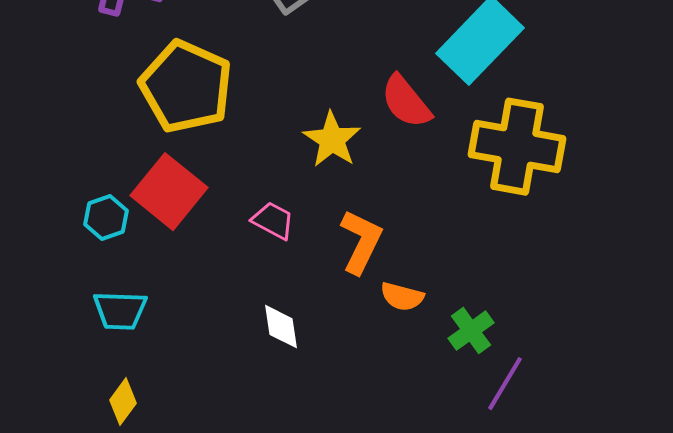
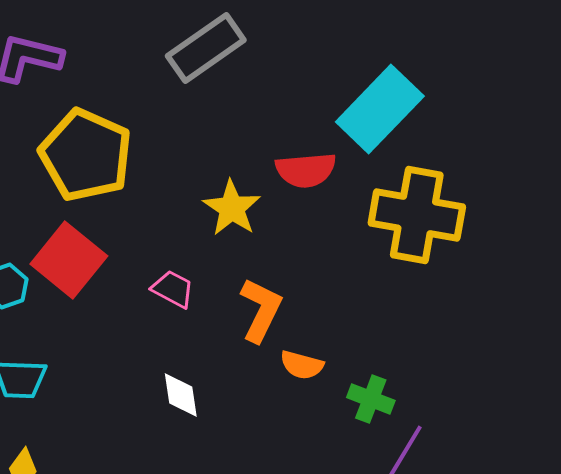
red semicircle: (406, 102) -> (306, 170), turned -56
green cross: (471, 331) -> (371, 399), turned -33

